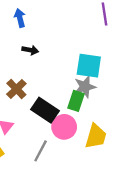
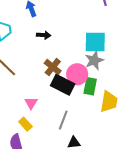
brown cross: (16, 89) -> (53, 67), moved
green rectangle: (76, 101) -> (90, 86), moved
pink circle: (64, 127) -> (77, 74), moved

